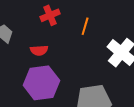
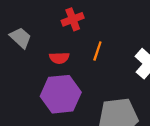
orange line: (85, 26) -> (97, 51), moved

